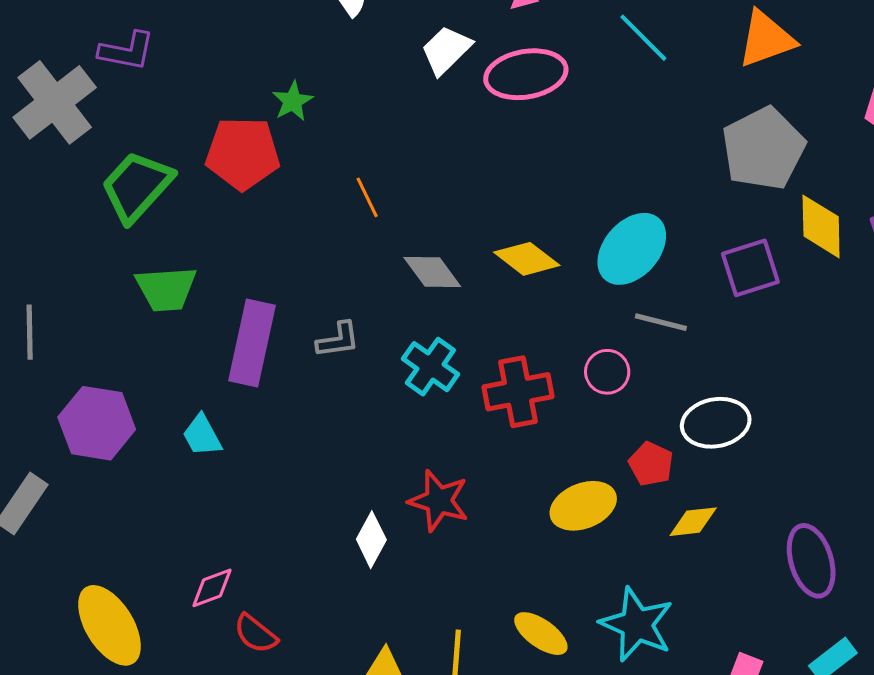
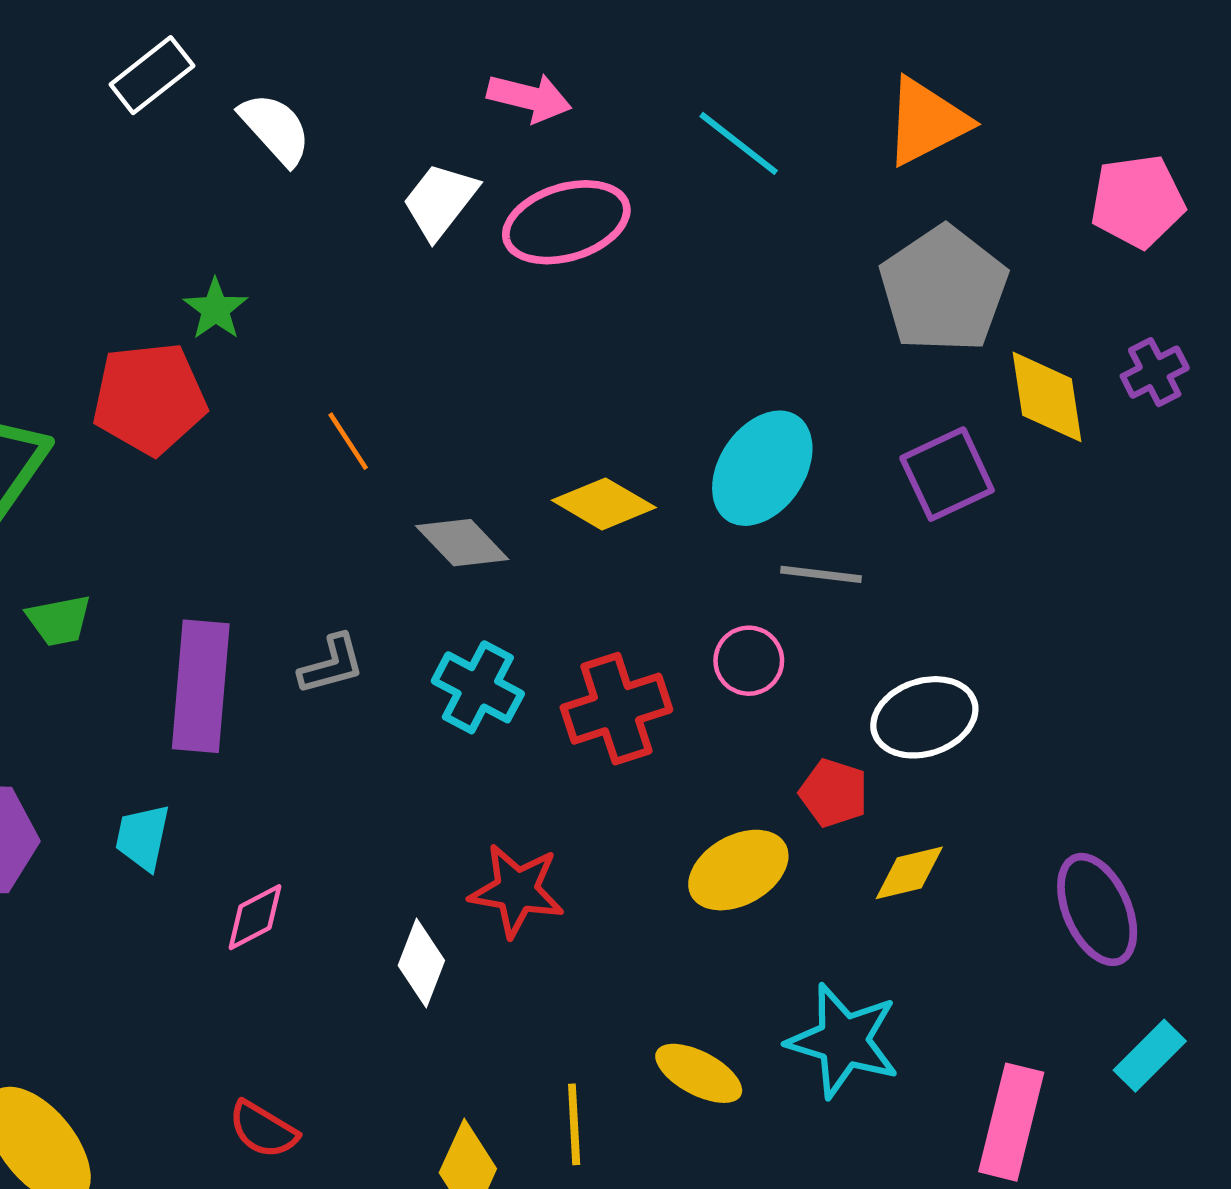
green trapezoid: (166, 289) -> (59, 620), size x0.7
cyan trapezoid: (202, 435) -> (143, 837), turned 48
pink diamond: (212, 588) -> (255, 917), moved

